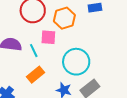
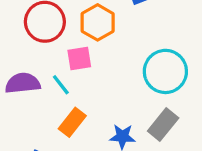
cyan circle: (76, 62) -> (165, 71), moved

